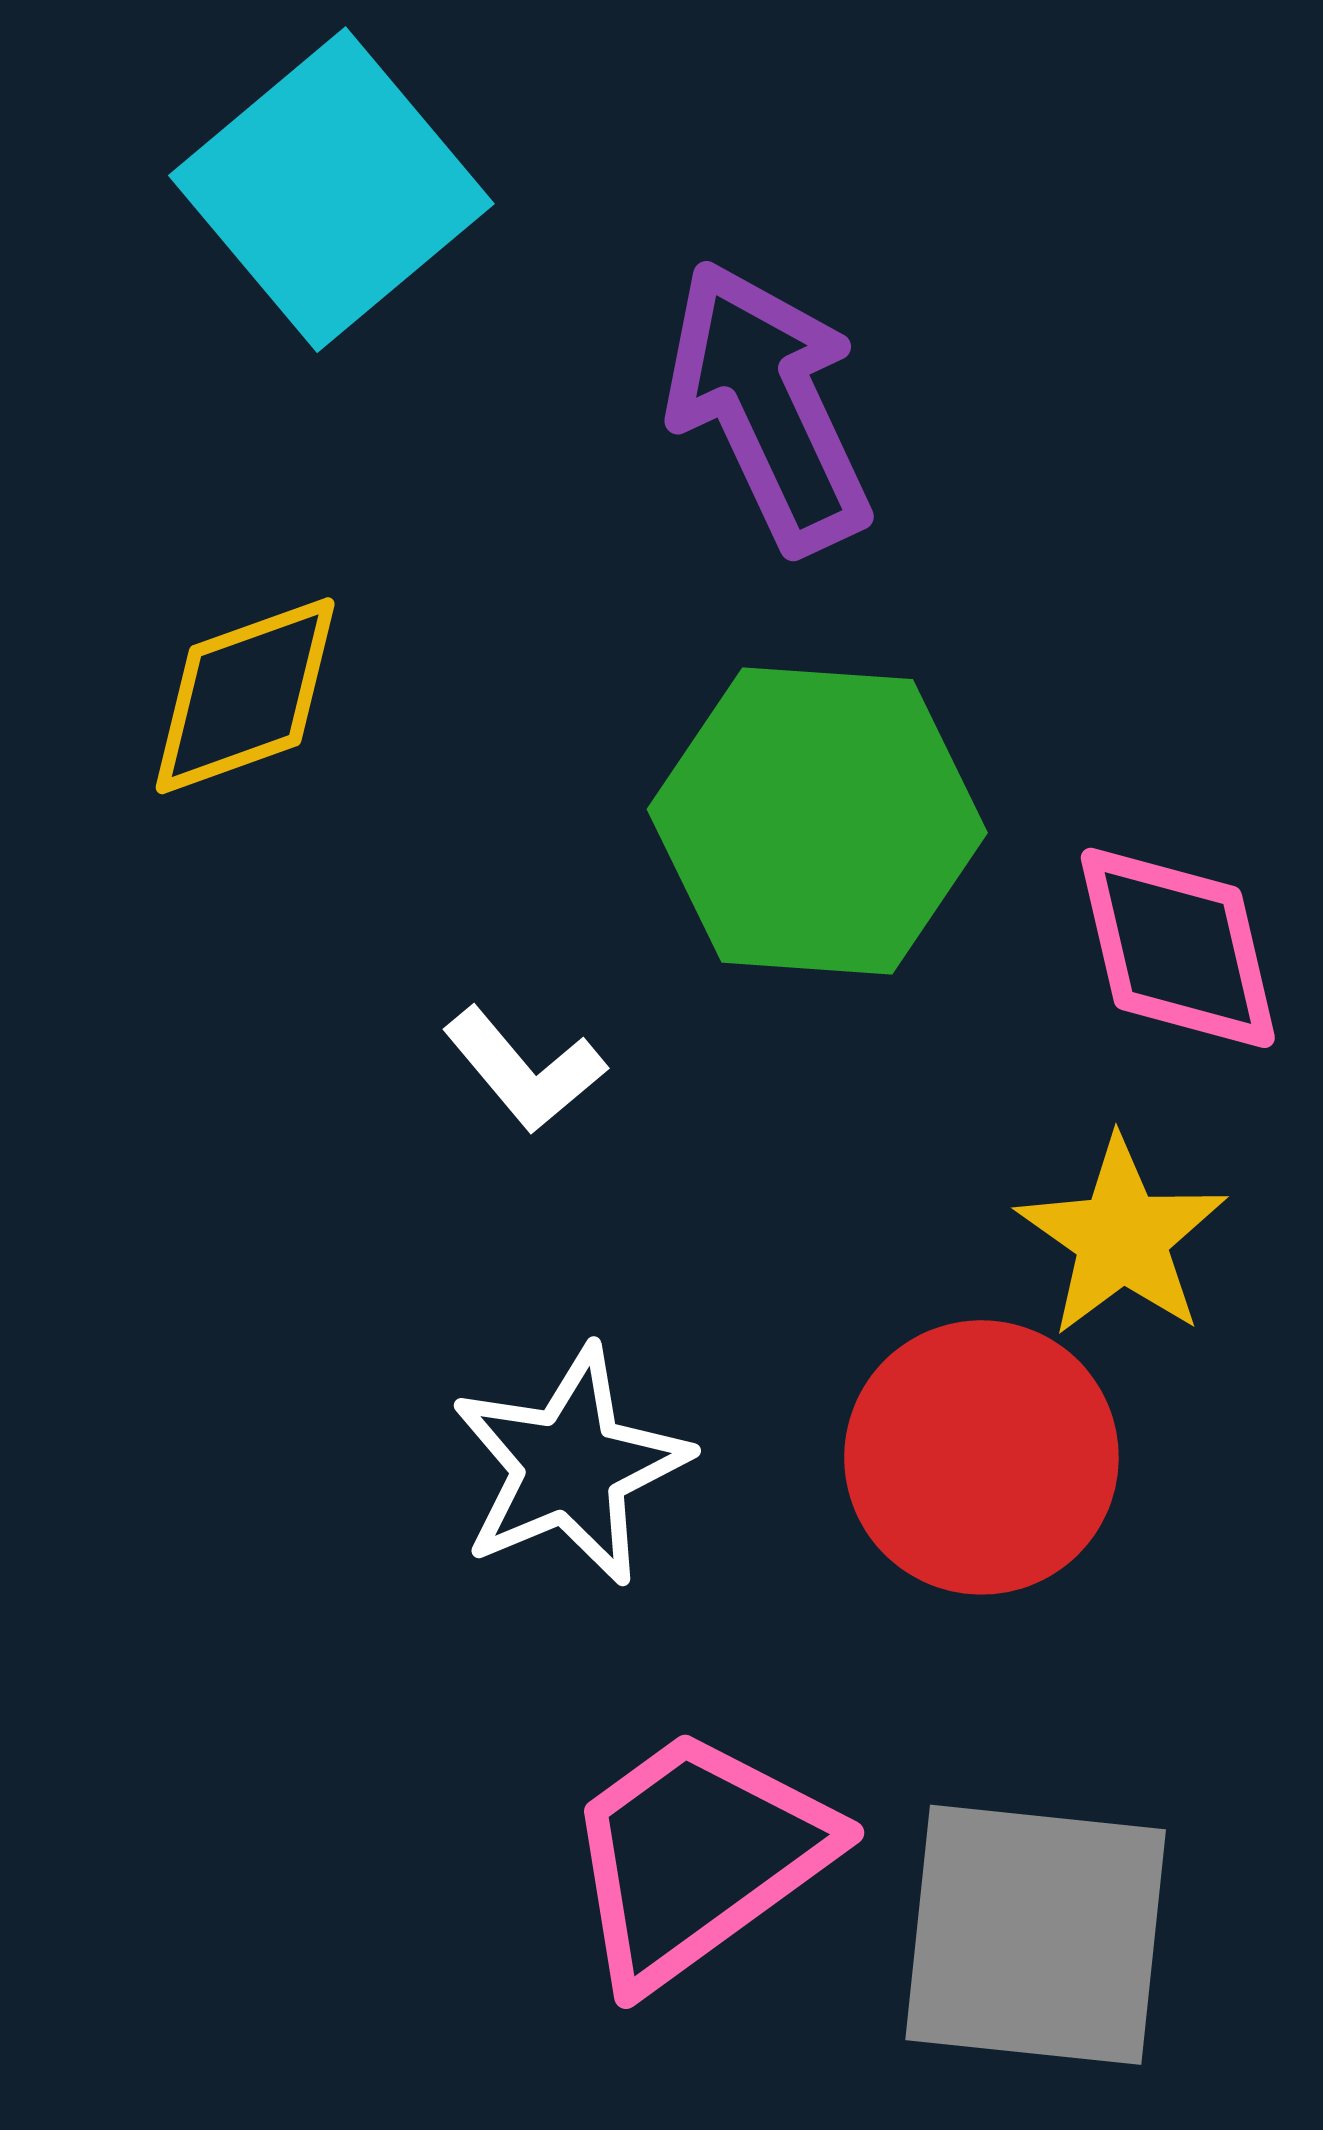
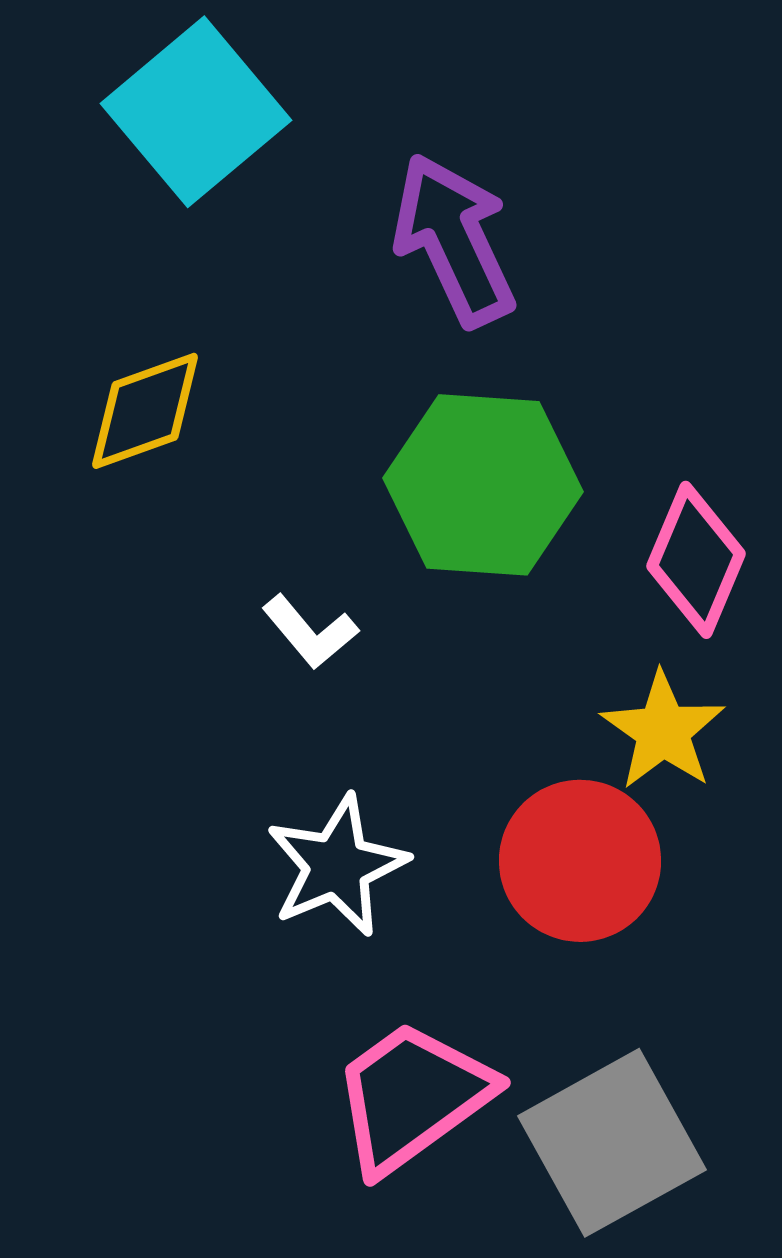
pink diamond: (1178, 948) -> (696, 560), turned 36
gray square: (1036, 1935) -> (612, 1143), turned -35

